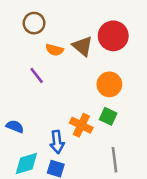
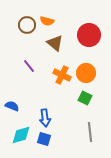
brown triangle: (83, 46) -> (55, 43), moved
orange semicircle: (54, 50) -> (47, 21), moved
orange cross: (81, 125) -> (62, 75), moved

